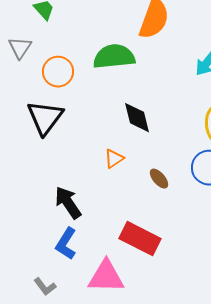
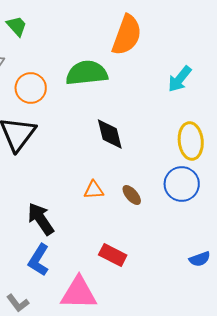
orange triangle: (114, 159) -> (94, 190), moved, turned 30
red rectangle: (140, 239) -> (113, 255), size x0.7

